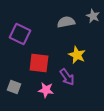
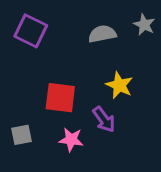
purple square: (20, 34) -> (31, 31), moved
gray square: (14, 87) -> (21, 135), turned -32

